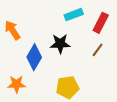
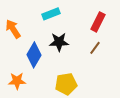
cyan rectangle: (74, 15) -> (51, 14), moved

